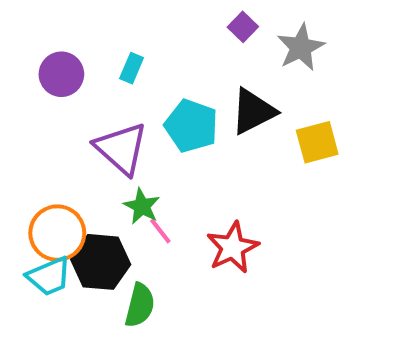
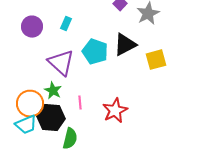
green star: (142, 206) -> (53, 91), moved
pink line: (160, 231) -> (80, 103), turned 32

